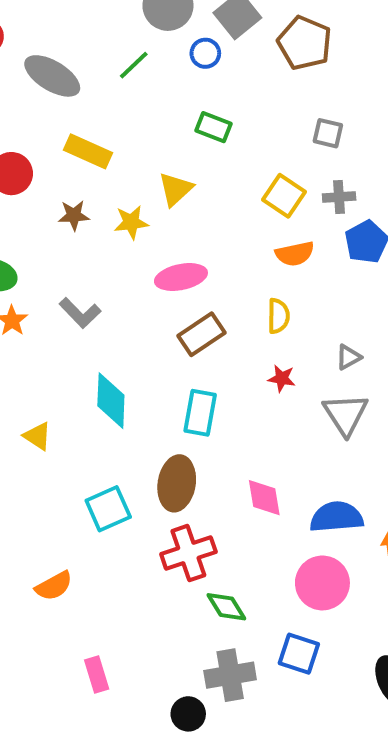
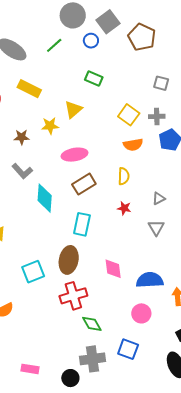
gray square: (328, 133) -> (161, 83), moved
brown star: (74, 215) -> (22, 137), moved
cyan diamond: (111, 401) -> (45, 198), moved
gray triangle: (346, 414) -> (156, 228), size x0.7
pink circle: (322, 583) -> (141, 313), size x0.7
pink rectangle: (97, 675) -> (30, 369), moved, turned -66

